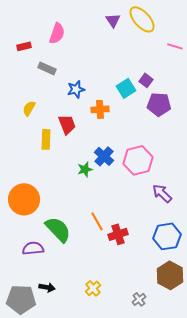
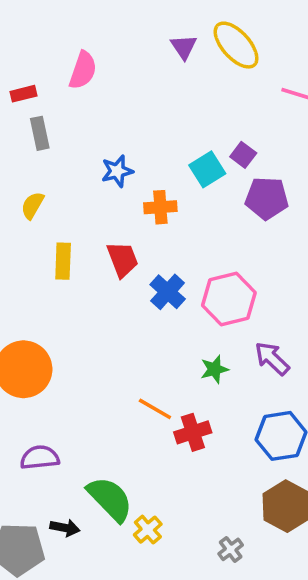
gray rectangle: (47, 68) -> (40, 133), moved, turned 54
red trapezoid: (67, 124) -> (123, 259), moved
green star: (85, 169) -> (214, 369), moved
orange line: (97, 221) -> (155, 409), turned -30
green semicircle: (58, 229) -> (110, 499), moved

